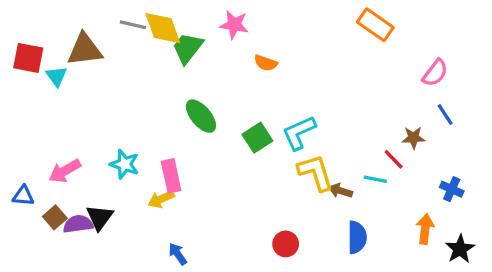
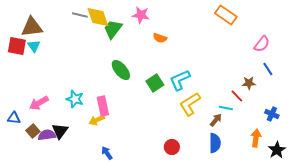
brown triangle: (85, 50) -> (32, 27), moved
red square: (28, 58) -> (17, 46), moved
yellow L-shape: (316, 173) -> (190, 104), turned -105
brown arrow: (340, 191) -> (216, 120), moved, turned 112

